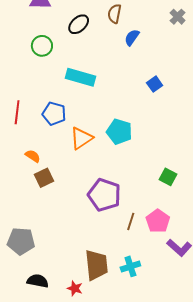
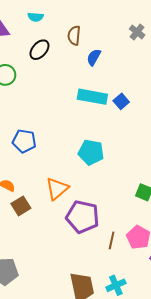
cyan rectangle: (80, 77) -> (92, 97), moved
orange triangle: (81, 138) -> (57, 189), moved

